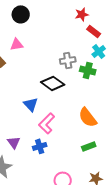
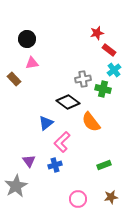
black circle: (21, 14) -> (27, 39), moved
blue triangle: (31, 104) -> (46, 123), turned 35
orange semicircle: (88, 117) -> (91, 122), moved

